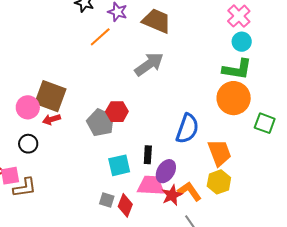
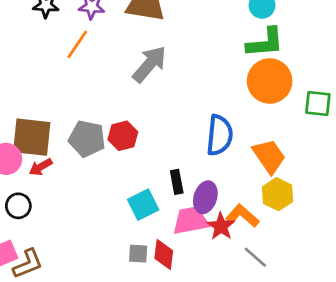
gray pentagon: (100, 123) -> (87, 139), moved

